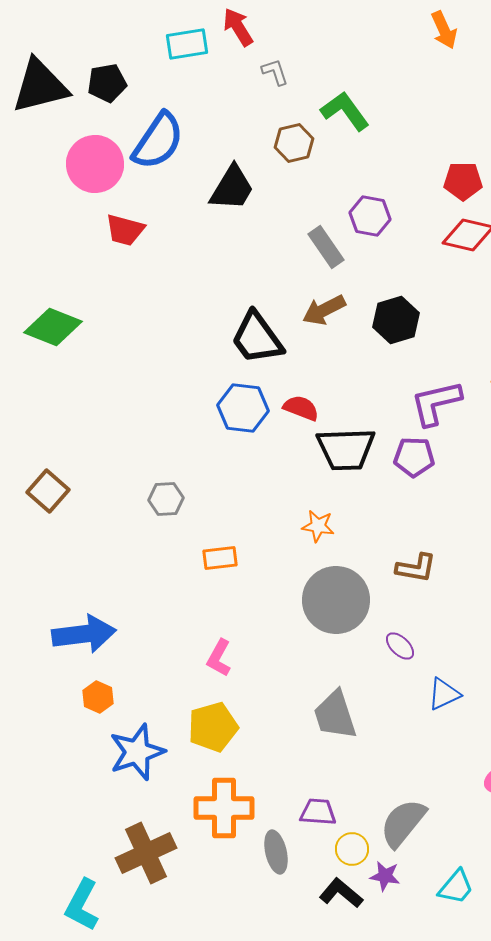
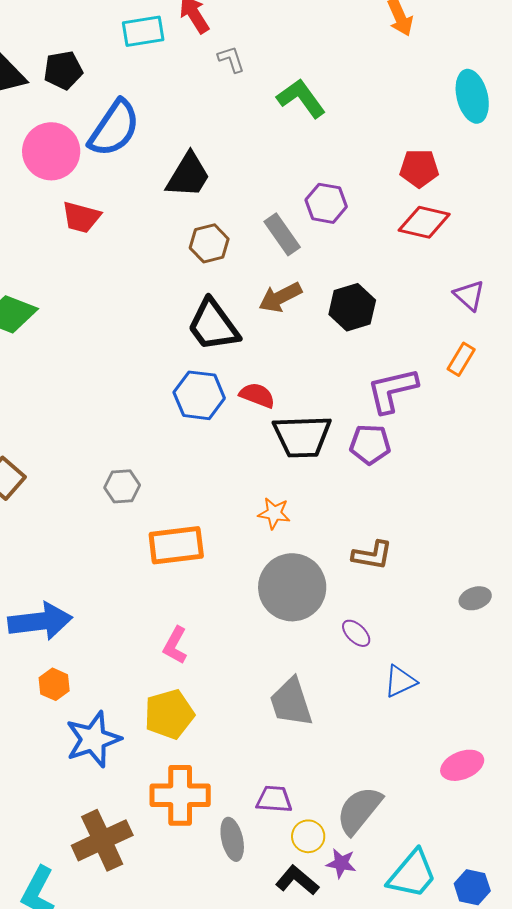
brown hexagon: (294, 143) -> (209, 243), moved
orange rectangle: (220, 558) -> (176, 545), size x1.6
cyan trapezoid: (456, 887) -> (412, 874), size x1.4

